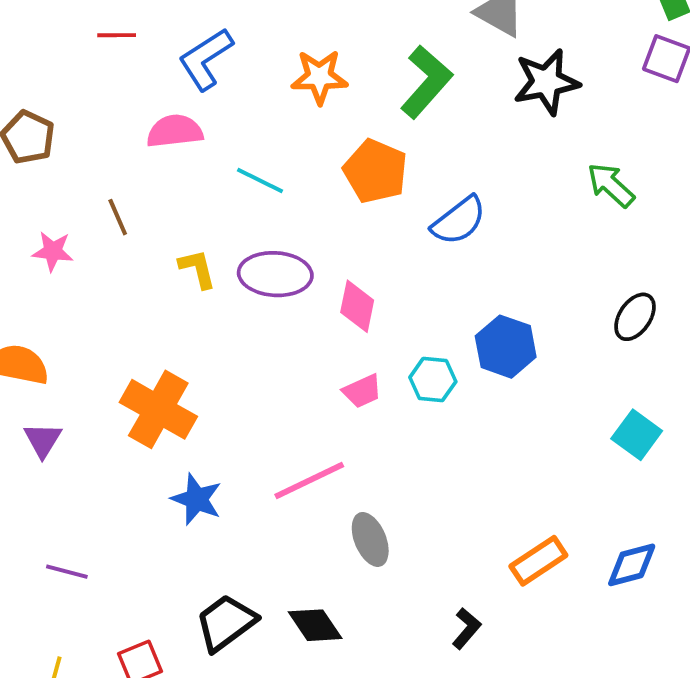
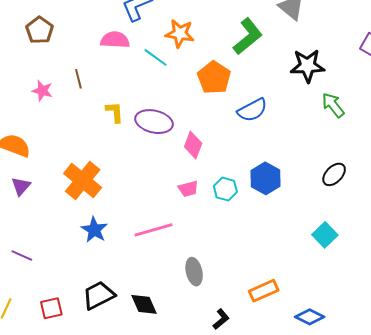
orange star: (319, 77) -> (180, 33), moved
black star: (546, 82) -> (307, 66), moved
cyan line: (260, 180) -> (156, 57), moved
gray ellipse: (370, 539) -> (194, 272), moved
blue diamond: (632, 565) -> (310, 317), moved, turned 32

